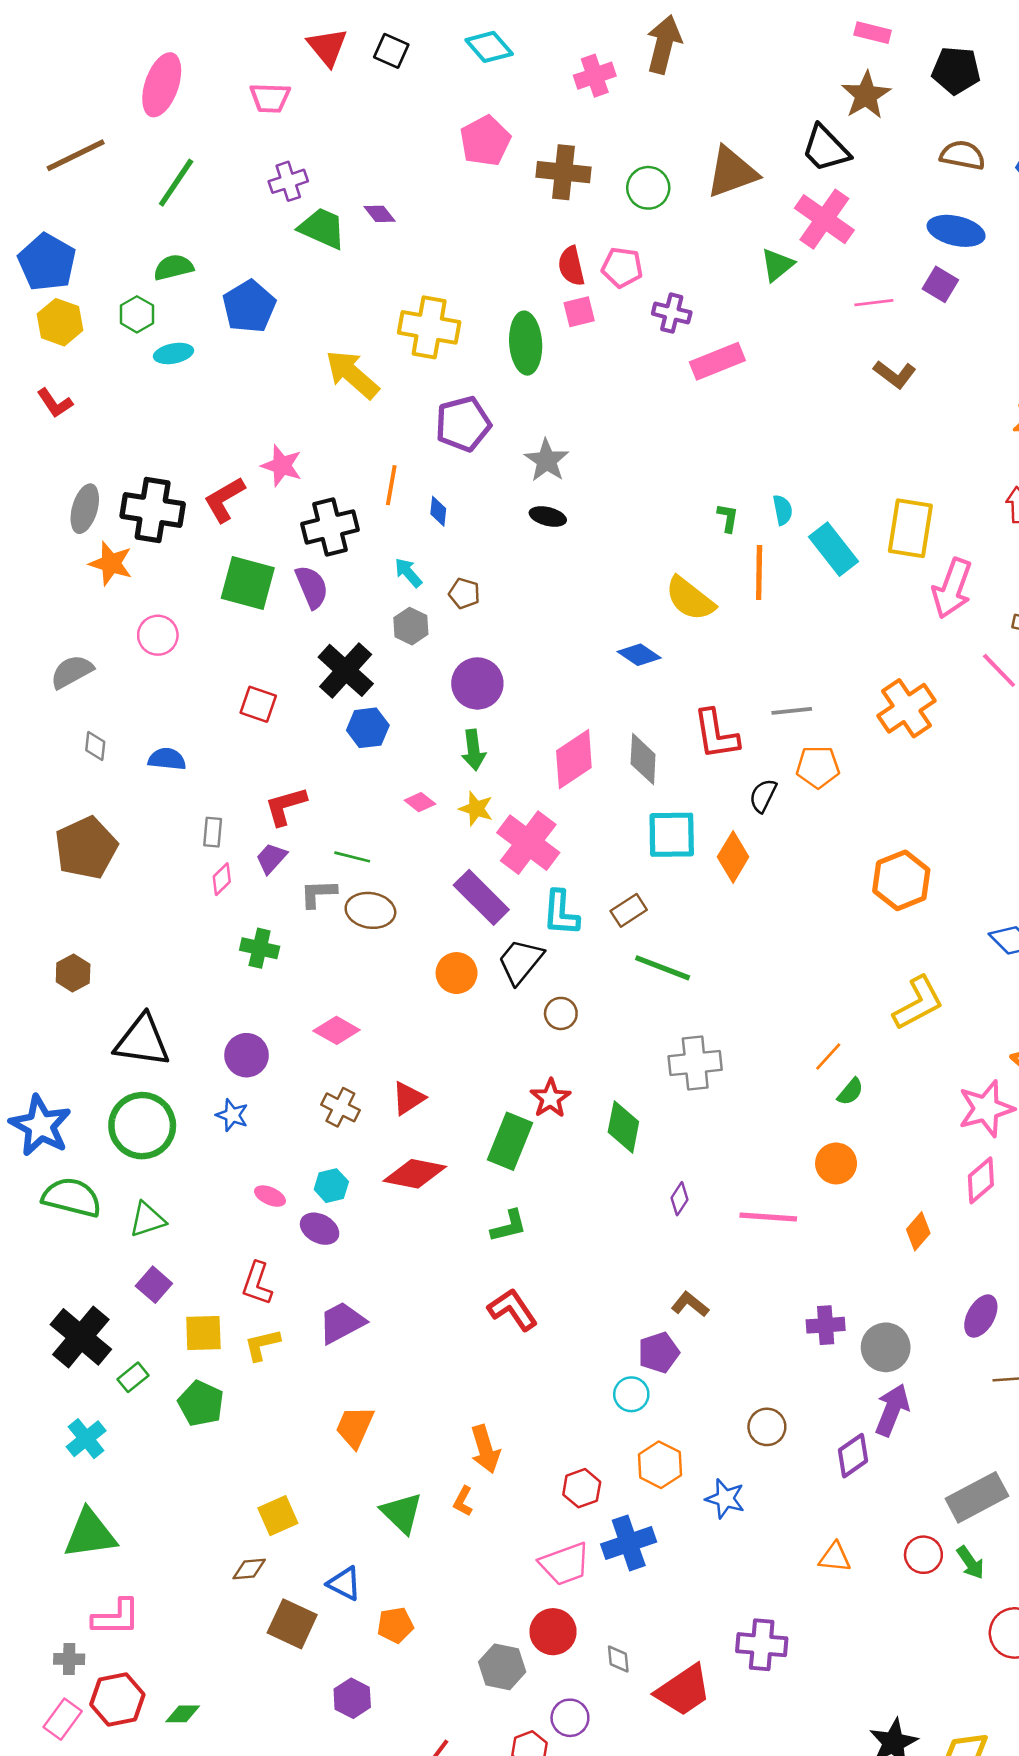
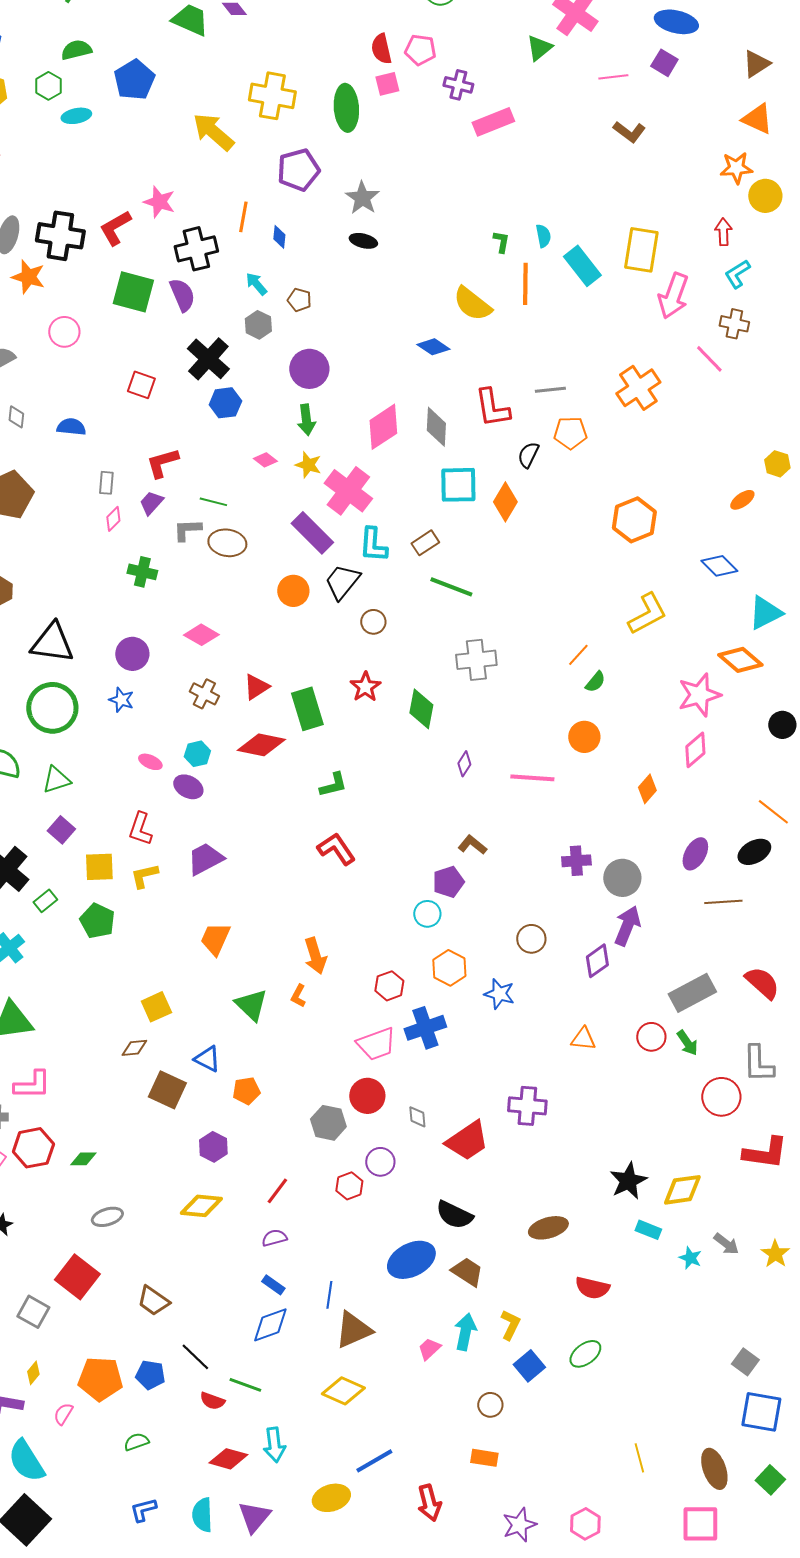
green rectangle: (510, 1141) -> (307, 709), moved, turned -39

